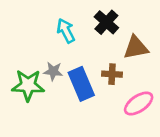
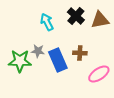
brown triangle: (136, 48) -> (100, 20), moved

